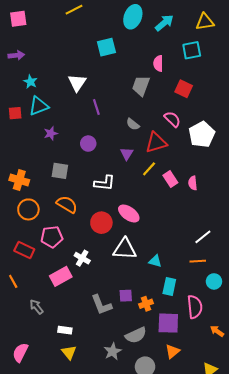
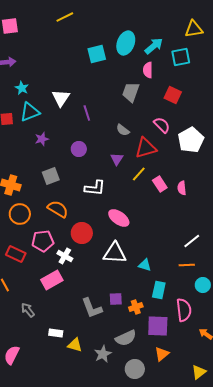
cyan ellipse: (133, 17) -> (126, 43), moved
cyan arrow: (164, 23) -> (154, 46), moved
white triangle: (77, 83) -> (61, 98), moved
gray square: (60, 171) -> (51, 176), turned -30
red circle: (101, 223) -> (82, 233), moved
white cross: (82, 258) -> (65, 256), moved
yellow triangle: (69, 352) -> (75, 345), moved, turned -35

